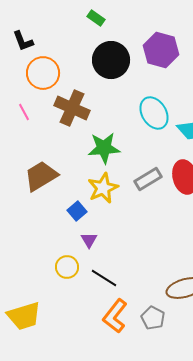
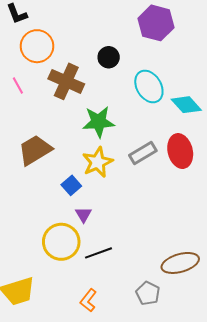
black circle: (111, 60) -> (109, 57), moved, size x0.6
yellow circle: (67, 267) -> (61, 242), size x1.6
black line: (104, 278) -> (99, 253), turned -52
orange L-shape: (115, 316) -> (88, 300), moved, size x0.7

